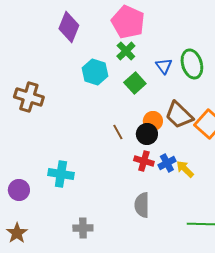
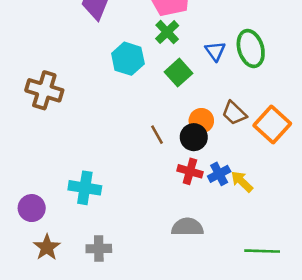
brown trapezoid: (179, 115) -> (234, 113), size x0.7
gray semicircle: (142, 205) -> (187, 227), turned 90
gray cross: (83, 228) -> (99, 249), moved
brown star: (17, 233) -> (47, 247), moved

